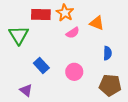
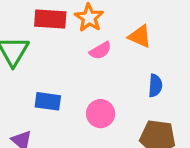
blue rectangle: (41, 65) -> (48, 101), turned -42

